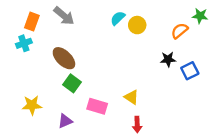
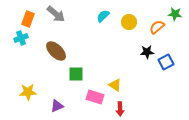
yellow circle: (137, 25) -> (129, 22), moved
green square: (72, 83) -> (76, 74), moved, turned -35
pink rectangle: (97, 106) -> (95, 97), moved

